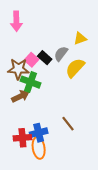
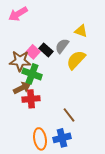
pink arrow: (16, 21) -> (18, 14), turned 60
yellow triangle: (80, 38) -> (81, 31), turned 40
blue cross: (39, 133) -> (62, 138), moved
red cross: (22, 138) -> (31, 99), moved

